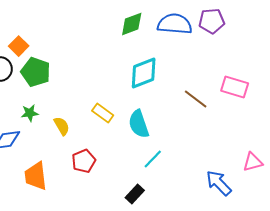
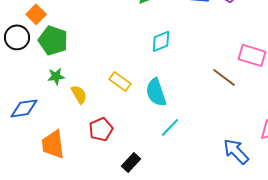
cyan diamond: (144, 73) -> (161, 41), size x0.7
brown line: (196, 99) -> (224, 77), moved
green star: (30, 113) -> (56, 76), moved
black rectangle: (135, 194) -> (131, 162), moved

